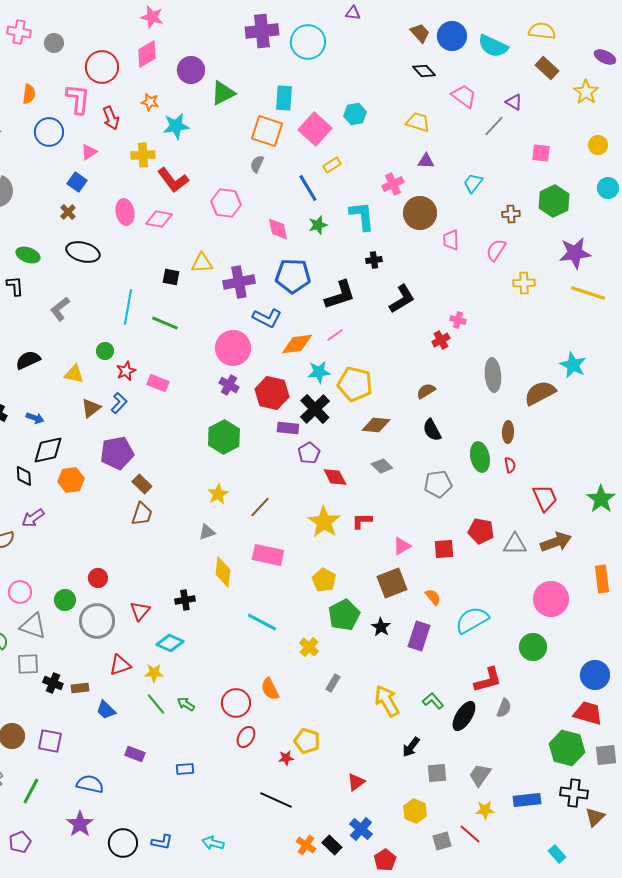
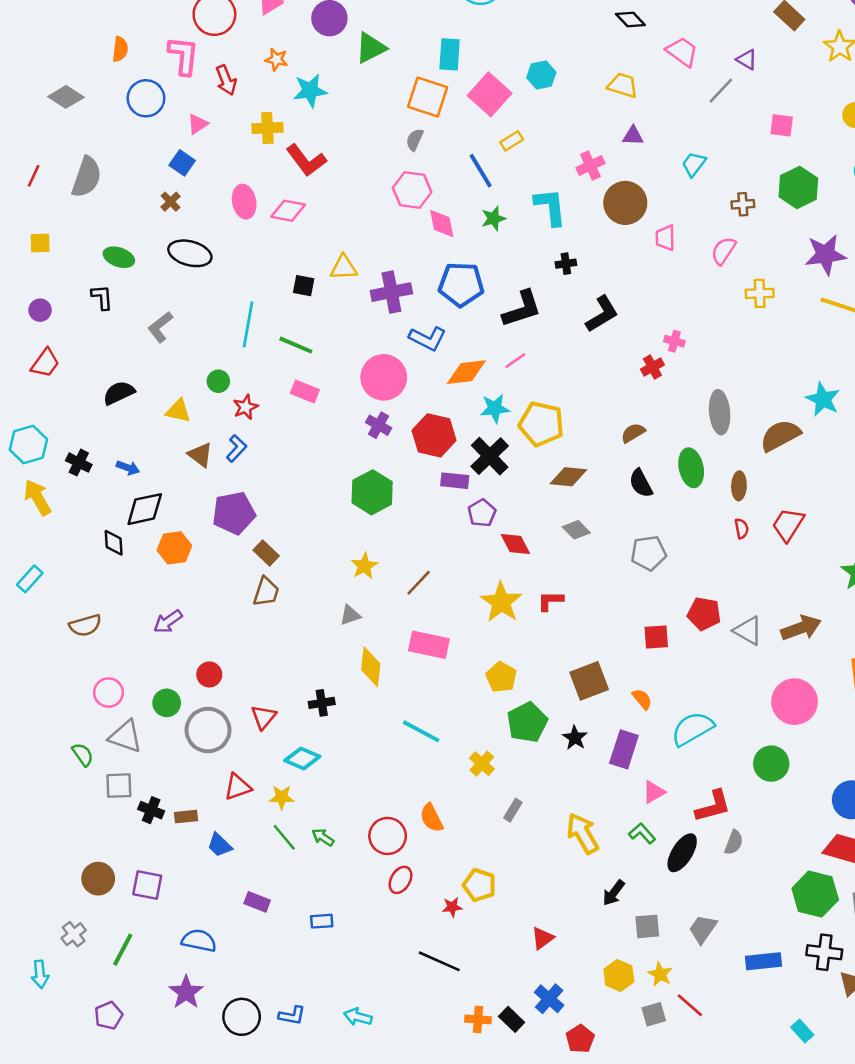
pink hexagon: (226, 203) -> (412, 190), moved
pink rectangle: (158, 383) -> (305, 392), moved
brown triangle: (91, 408) -> (200, 455), turned -45
green ellipse: (480, 457) -> (691, 468), moved
red trapezoid: (545, 498) -> (788, 525), moved, turned -124
purple arrow: (33, 518) -> (168, 622), moved
gray triangle: (515, 544) -> (748, 631), turned 30
pink triangle: (402, 546) -> (654, 792), moved
yellow star: (485, 810) -> (660, 974), moved, turned 30
orange cross: (306, 845) -> (478, 1019), turned -30

